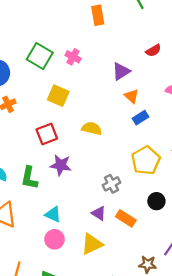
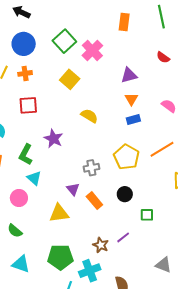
red semicircle: (153, 51) -> (163, 57), moved, turned 48
pink cross: (73, 57) -> (92, 50), size x1.5
red square: (47, 134) -> (28, 105), moved
yellow pentagon: (146, 160) -> (126, 157), turned -30
green L-shape: (29, 178) -> (26, 155), moved
pink circle: (55, 239) -> (19, 198), moved

